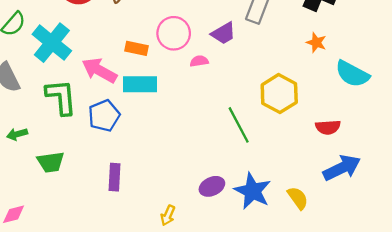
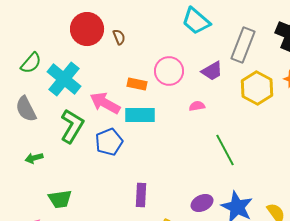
pink semicircle: (199, 61) -> (197, 106), moved
yellow hexagon: (279, 94) -> (257, 88), moved
green L-shape: (61, 97) -> (72, 126), turned 36
green trapezoid: (51, 162) -> (60, 199), moved
purple rectangle: (114, 177) -> (141, 195), moved

